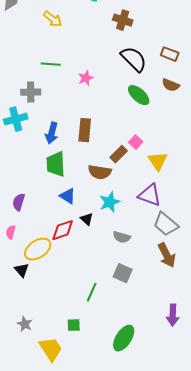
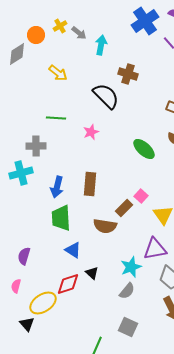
black semicircle: (134, 59) -> (106, 96), moved
purple triangle: (150, 195) -> (155, 249), turned -30
cyan star: (110, 202) -> (131, 267), moved
gray semicircle: (122, 237) -> (127, 291), turned -66

